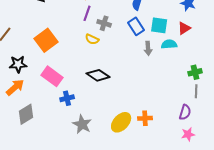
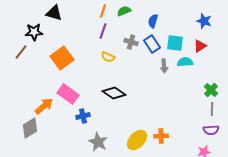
gray cross: (104, 23) -> (131, 42), moved
black star: (18, 64) -> (34, 32), moved
green cross: (195, 72) -> (211, 90), turned -32
orange arrow: (15, 87) -> (44, 106), moved
purple semicircle: (185, 112) -> (211, 130), moved, turned 70
gray diamond: (26, 114) -> (30, 128), moved

